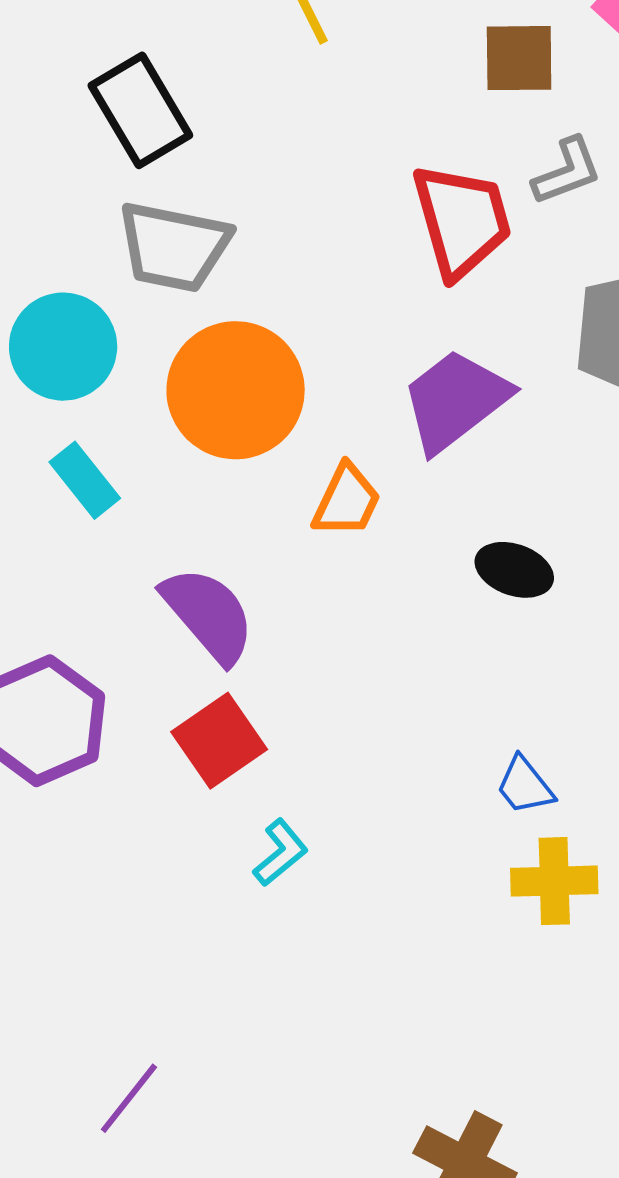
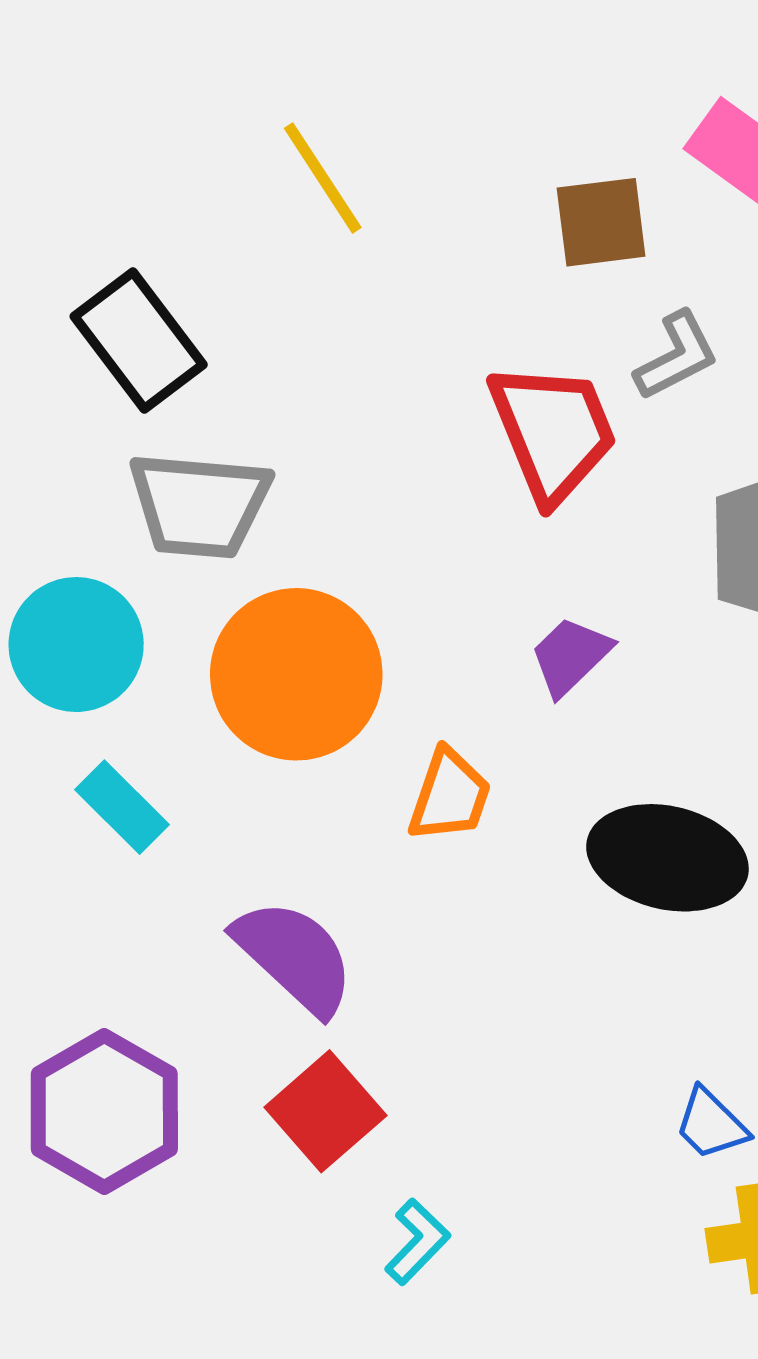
purple trapezoid: (455, 400) -> (570, 656), size x0.6
black ellipse: (514, 570) -> (667, 858), size x1.6

